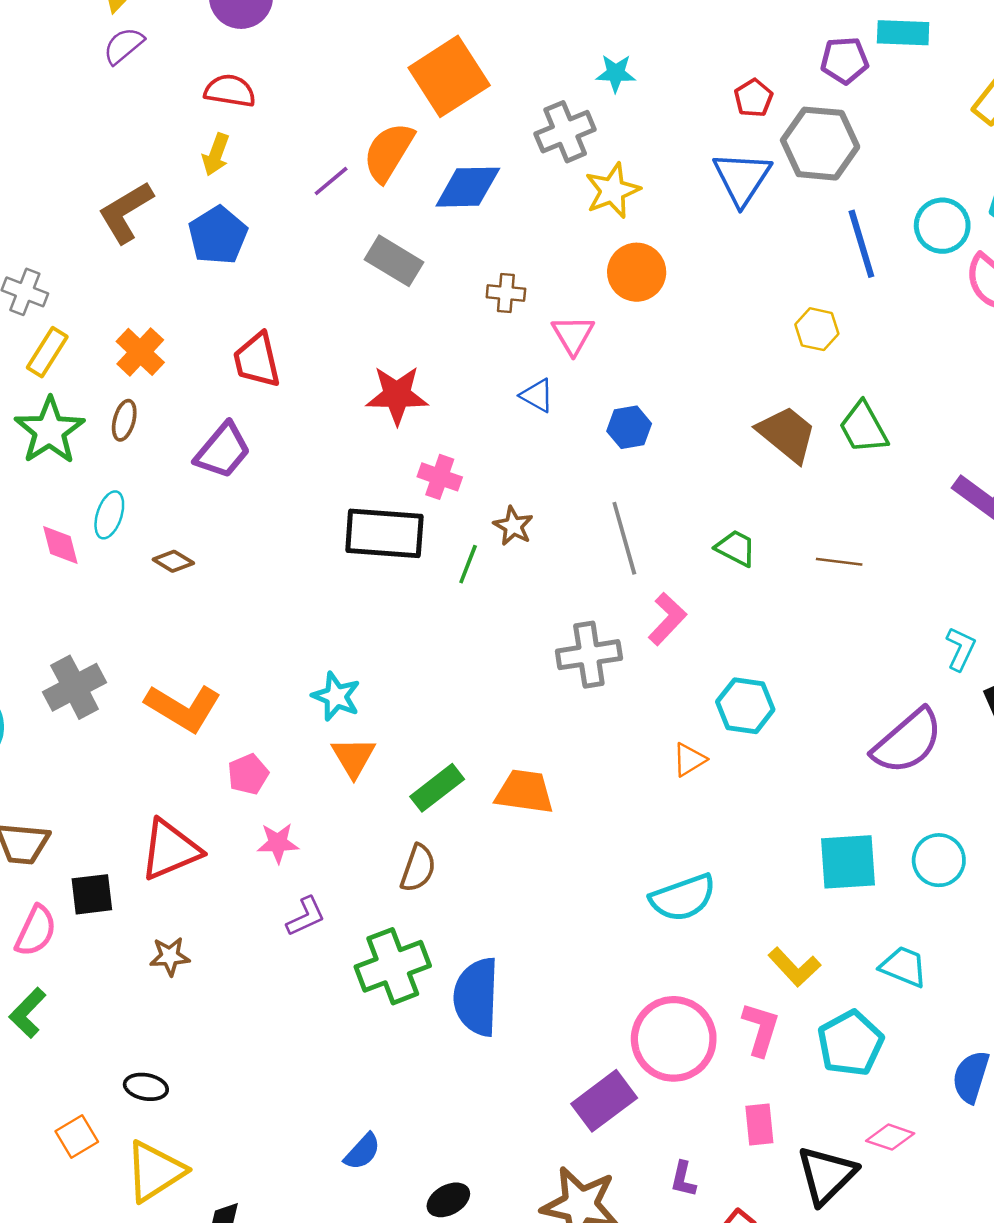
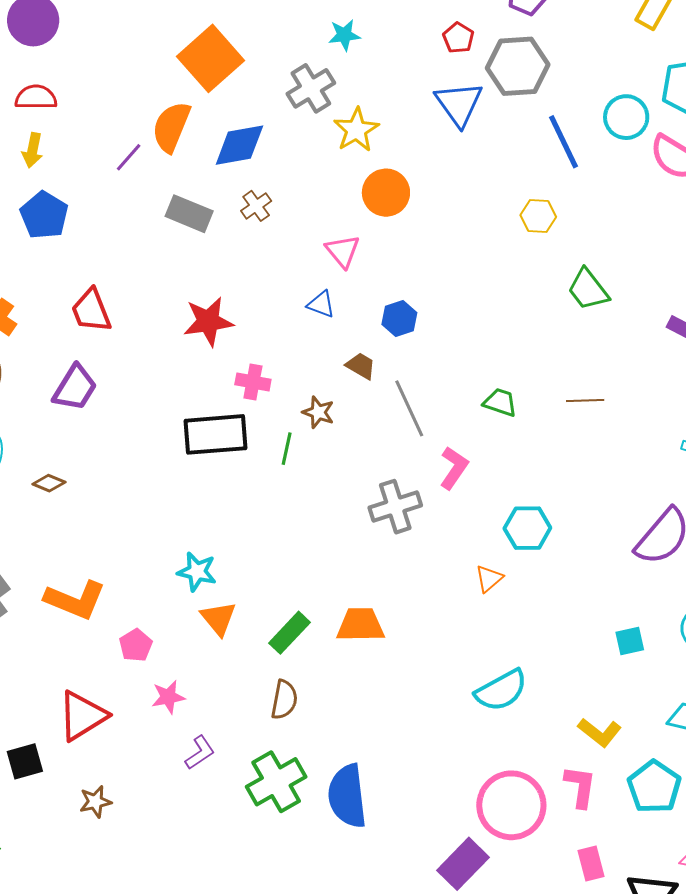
brown cross: (506, 293) -> (256, 206), moved, turned -32
brown trapezoid: (787, 434) -> (361, 366), moved, size x0.6
cyan square: (848, 862) -> (630, 641), size x0.6

